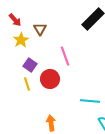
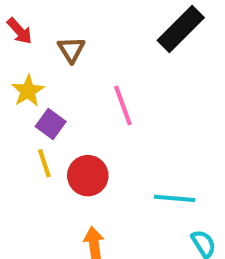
yellow star: (21, 40) -> (28, 91), moved
red circle: (50, 79) -> (88, 176), moved

